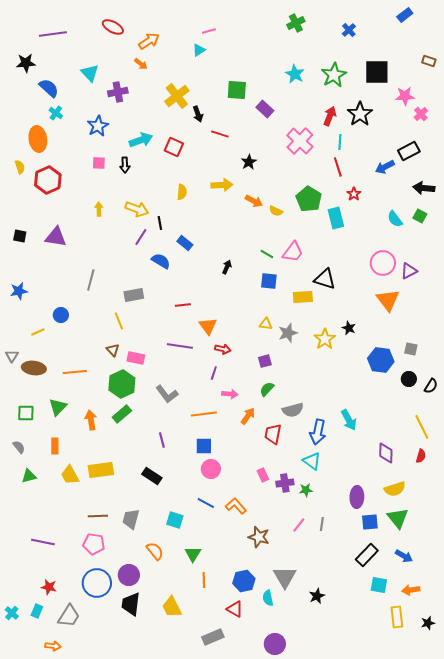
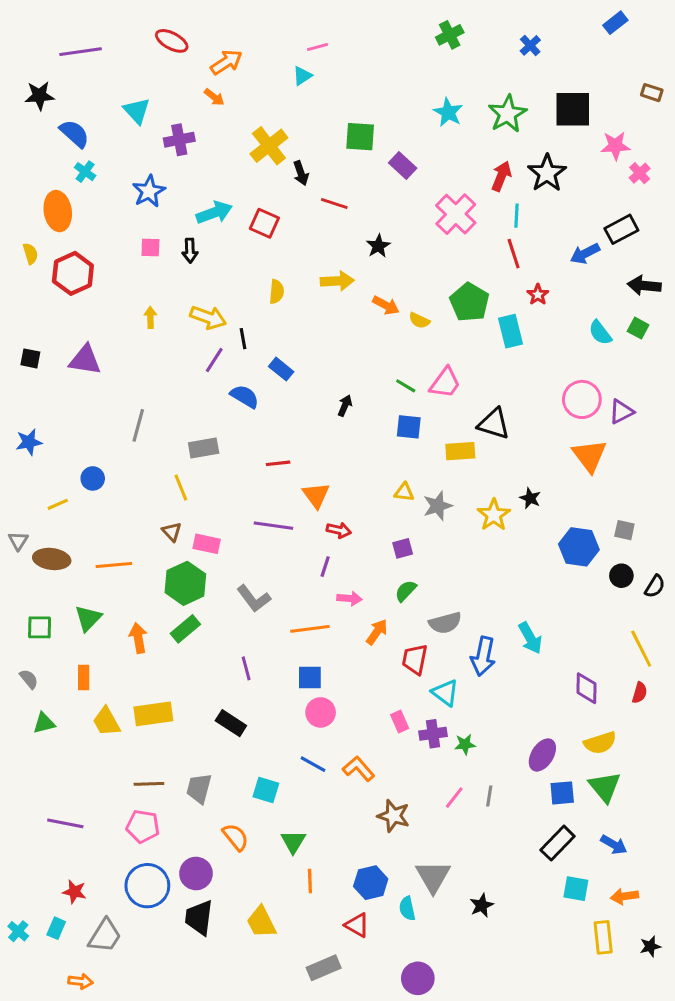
cyan triangle: (312, 461) -> (445, 693), moved
purple ellipse: (357, 497) -> (542, 755), turned 30

